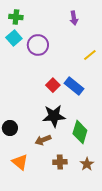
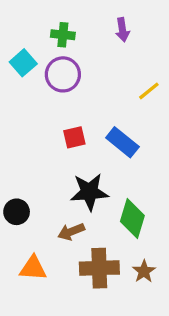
green cross: (16, 17) -> (63, 35), moved
red square: (53, 85) -> (74, 137), moved, turned 32
orange triangle: (20, 162) -> (33, 268), turned -36
brown cross: (60, 162) -> (99, 268), size x1.6

